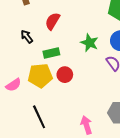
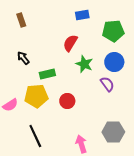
red semicircle: (52, 21) -> (70, 43), moved
red circle: (65, 75) -> (67, 101), moved

